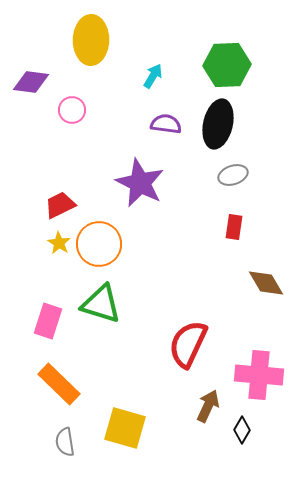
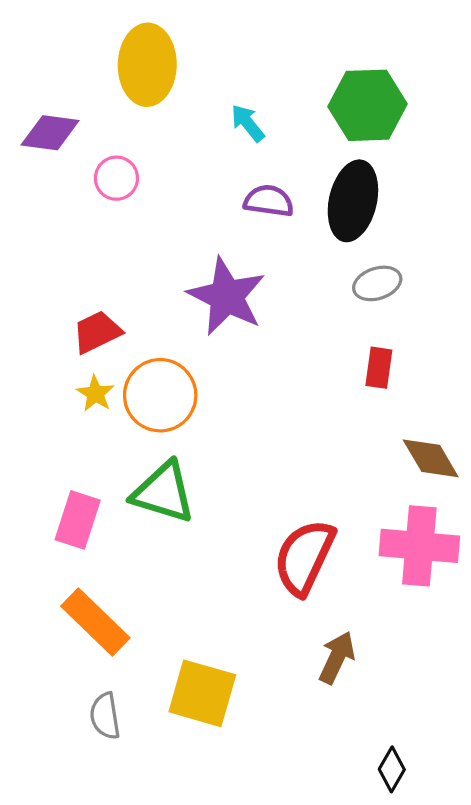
cyan arrow: (153, 76) -> (248, 123), turned -70
pink cross: (259, 375) -> (419, 546), moved
black diamond: (242, 430) -> (392, 769), moved

